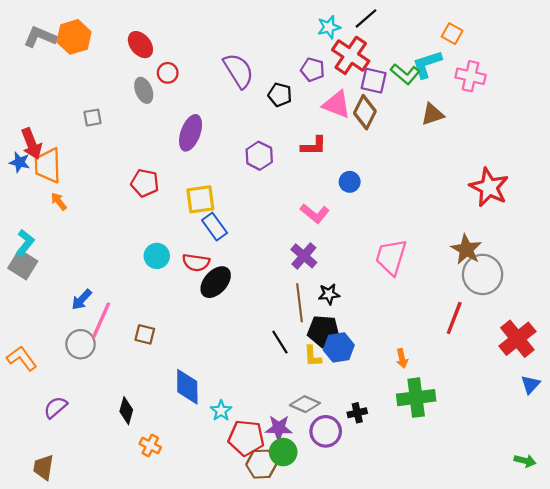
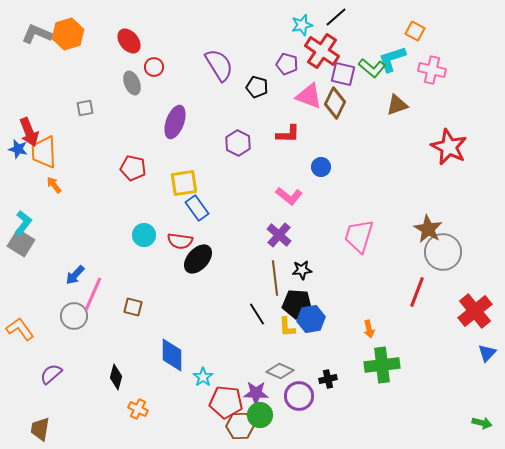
red star: (489, 187) -> (449, 147), moved

